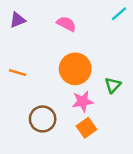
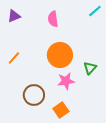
pink semicircle: (66, 24) -> (53, 19), turned -126
orange line: (18, 73) -> (14, 58), turned -64
orange square: (86, 128) -> (61, 110), moved

